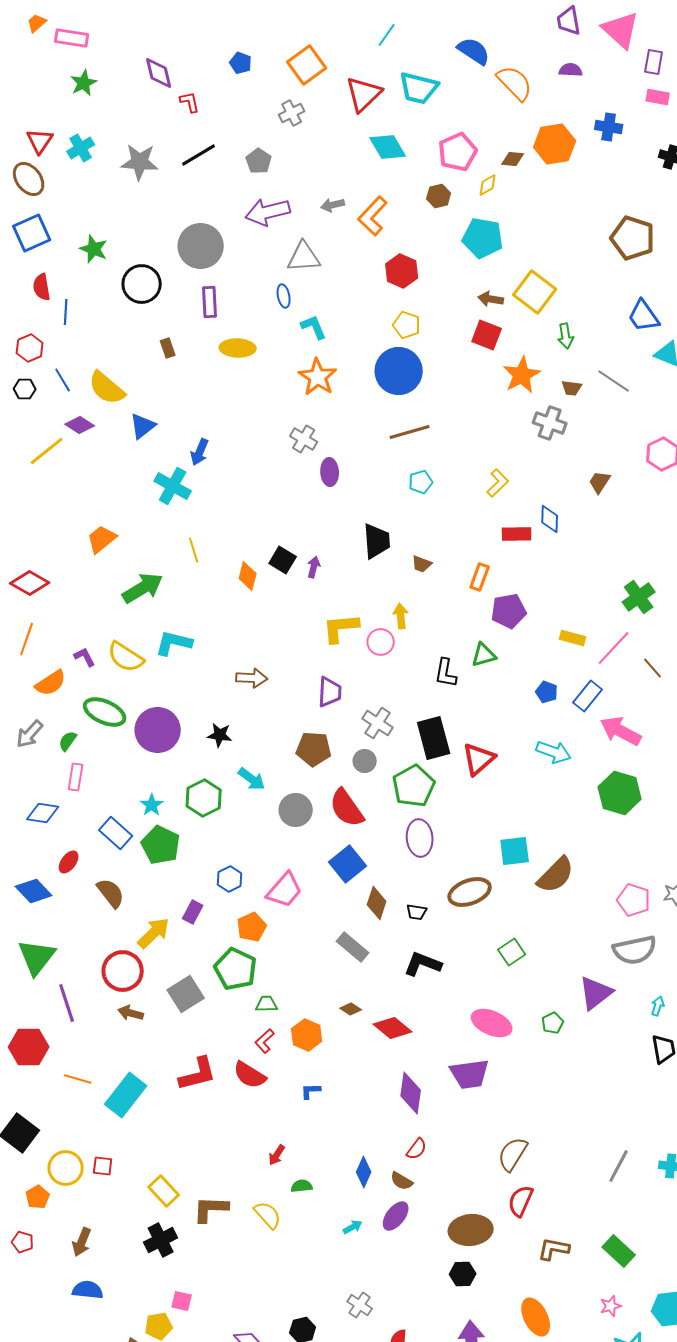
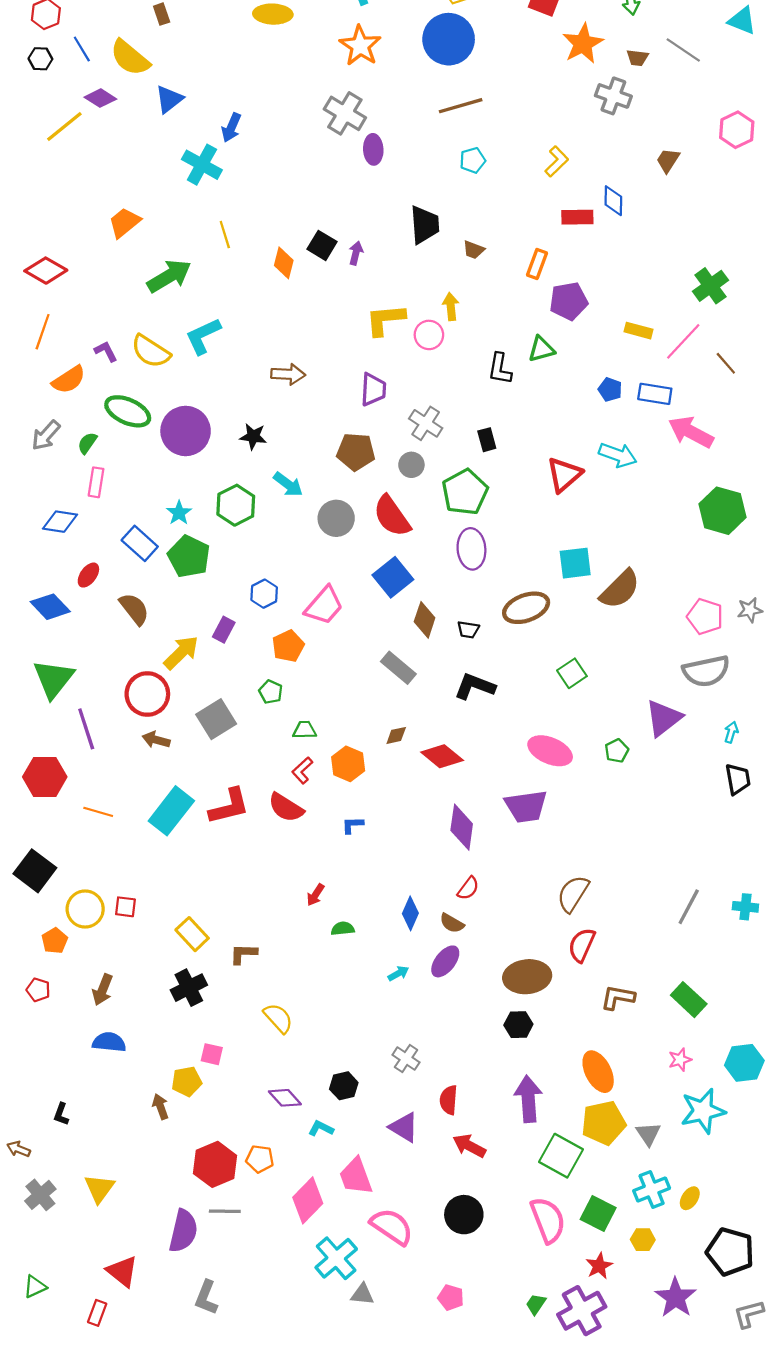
brown rectangle: (168, 348) -> (162, 14), moved
gray cross: (304, 439) -> (345, 113), size x1.4
cyan L-shape: (174, 643) -> (203, 336), turned -39
blue rectangle: (588, 696) -> (655, 394), turned 60
black rectangle: (434, 738) -> (487, 440), size x0.5
red triangle: (479, 759) -> (564, 475), moved
green hexagon: (620, 793) -> (723, 511), moved
green pentagon: (236, 969) -> (271, 692), size x0.5
brown diamond: (351, 1009) -> (396, 735), turned -45
cyan rectangle: (126, 1095) -> (171, 811), moved
brown L-shape: (211, 1209) -> (243, 954), size x0.7
yellow semicircle: (268, 1215) -> (278, 1018), moved

